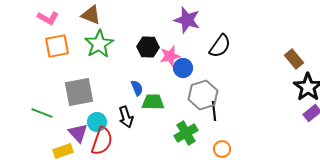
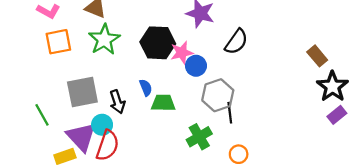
black hexagon: (148, 47) -> (158, 43), size x1.4
green line: (42, 113) -> (42, 115), turned 40
black arrow: (126, 117) -> (117, 102), moved
purple triangle: (78, 133) -> (81, 137), size x1.4

